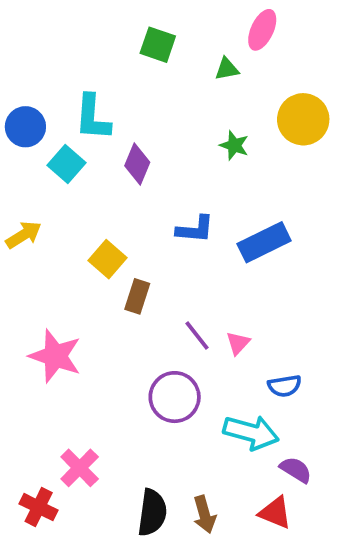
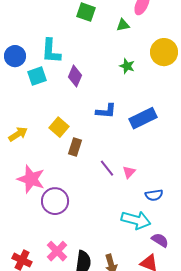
cyan square: (66, 164) -> (37, 76), turned 30
yellow arrow: (24, 235) -> (18, 134), moved
purple circle: (175, 397) -> (55, 201), moved
pink cross: (80, 468) -> (57, 251), moved

